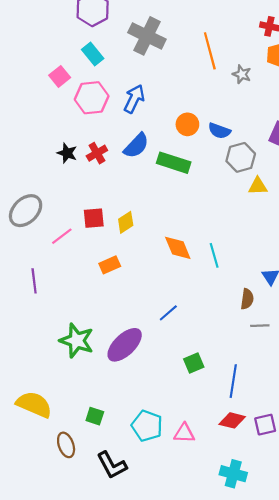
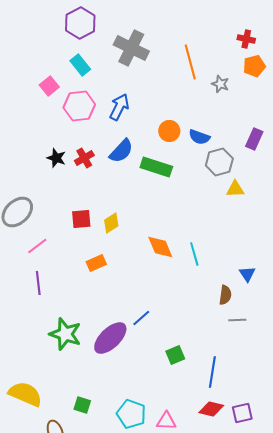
pink line: (62, 236) -> (37, 246), moved
purple line: (34, 281) -> (38, 283), moved
blue line: (168, 313) -> (141, 318), moved

